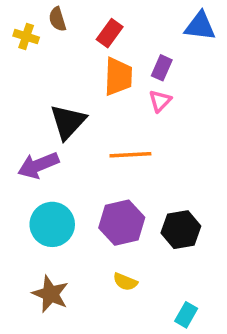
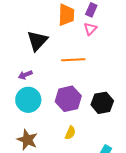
purple arrow: (38, 165) -> (25, 75), moved, size x0.6
yellow semicircle: (125, 282) -> (70, 133), turned -88

